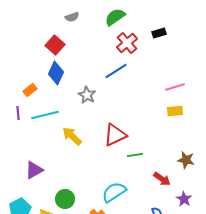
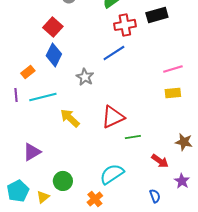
black rectangle: (159, 33) -> (157, 15), size x1.5
red cross: (127, 43) -> (125, 25), turned 30

